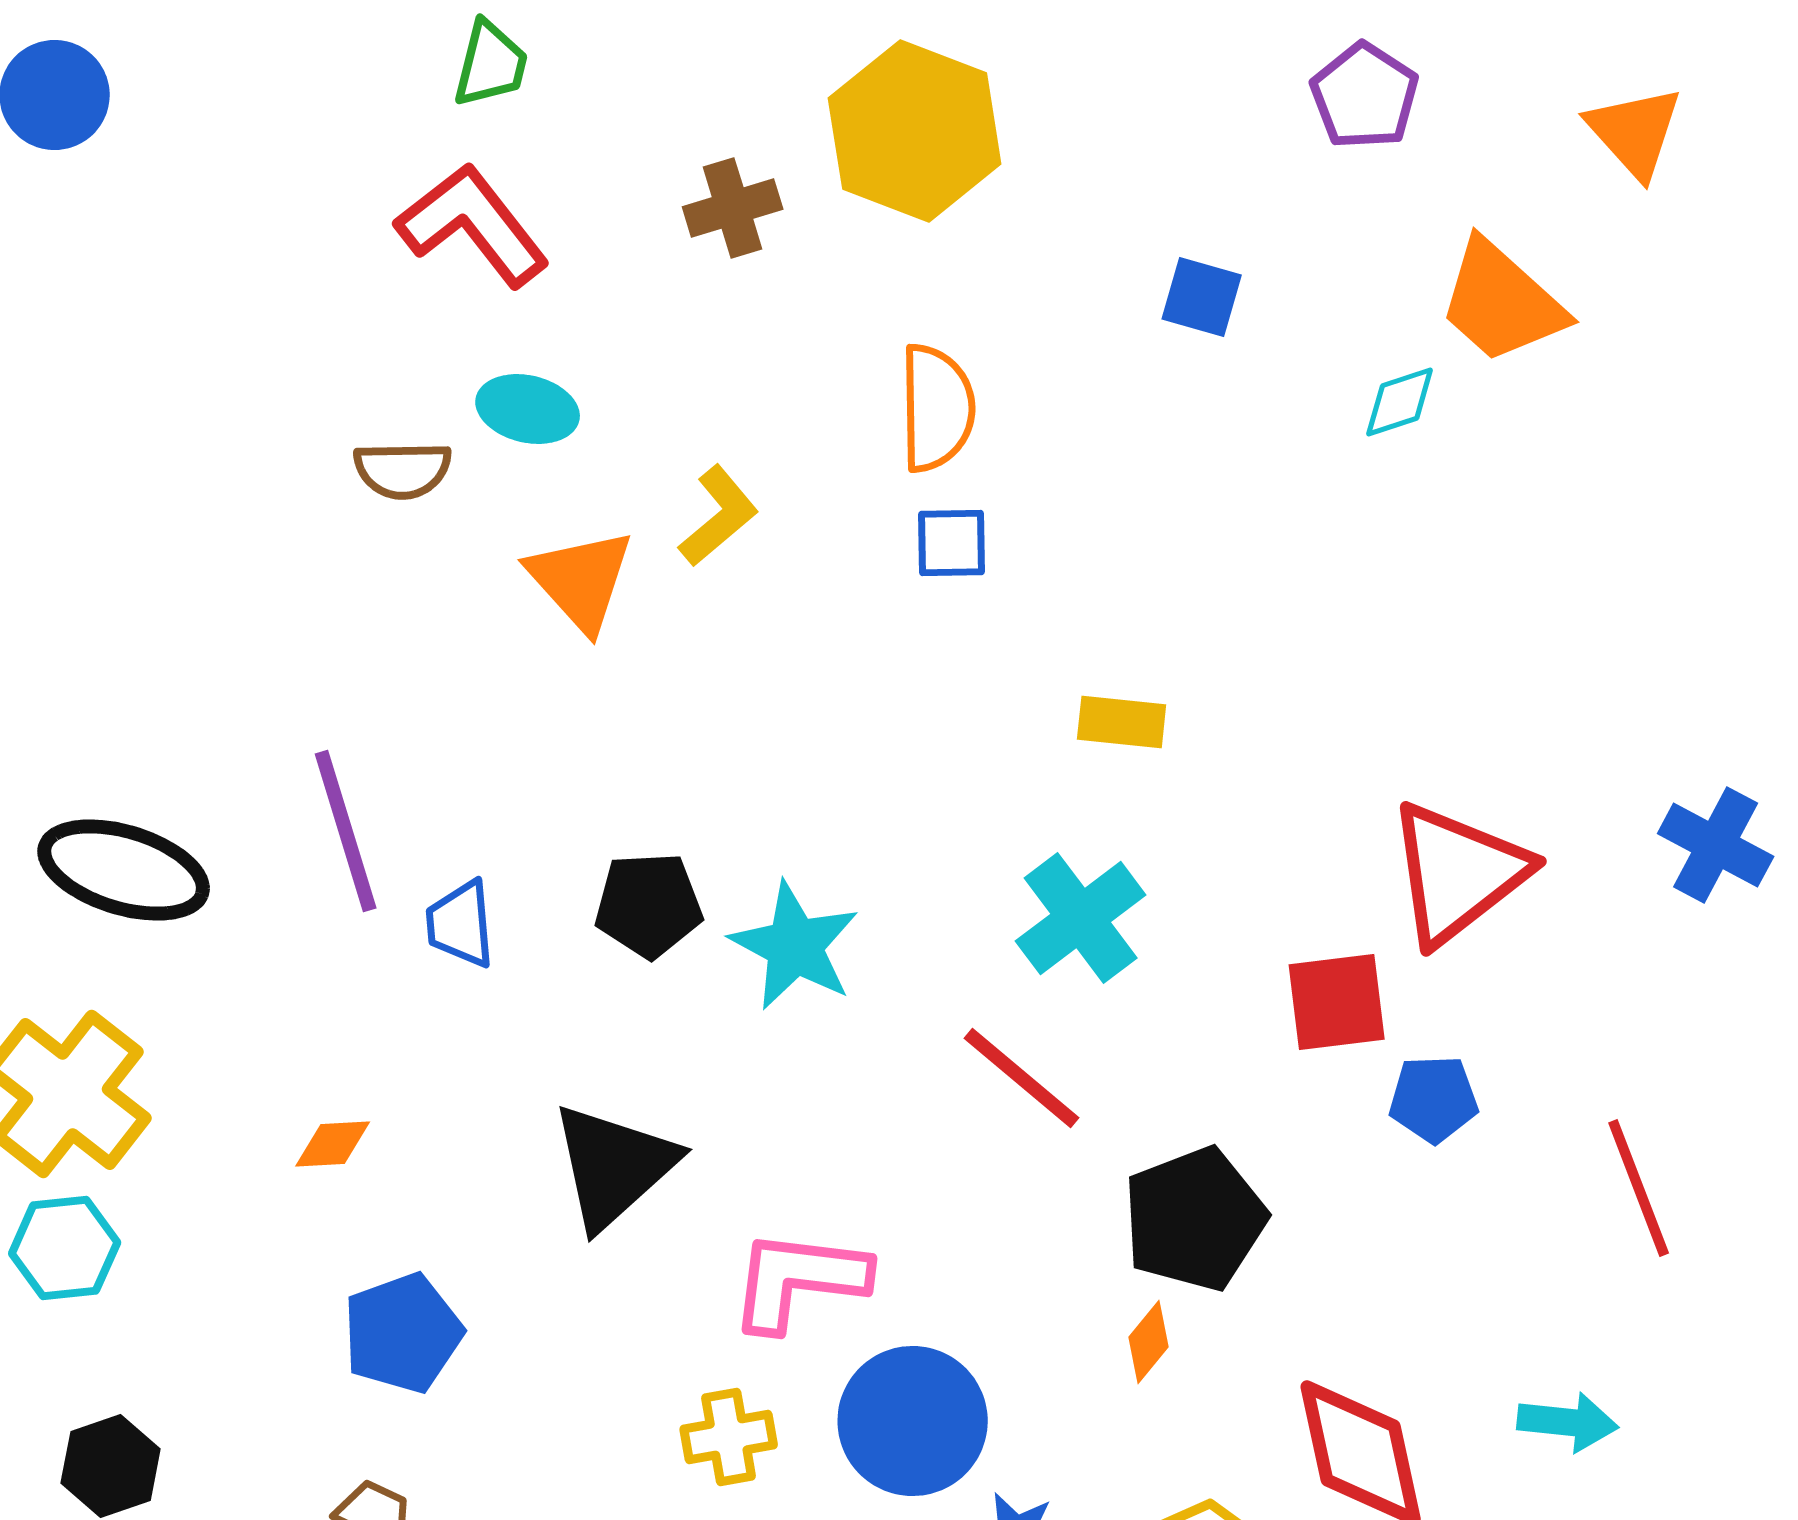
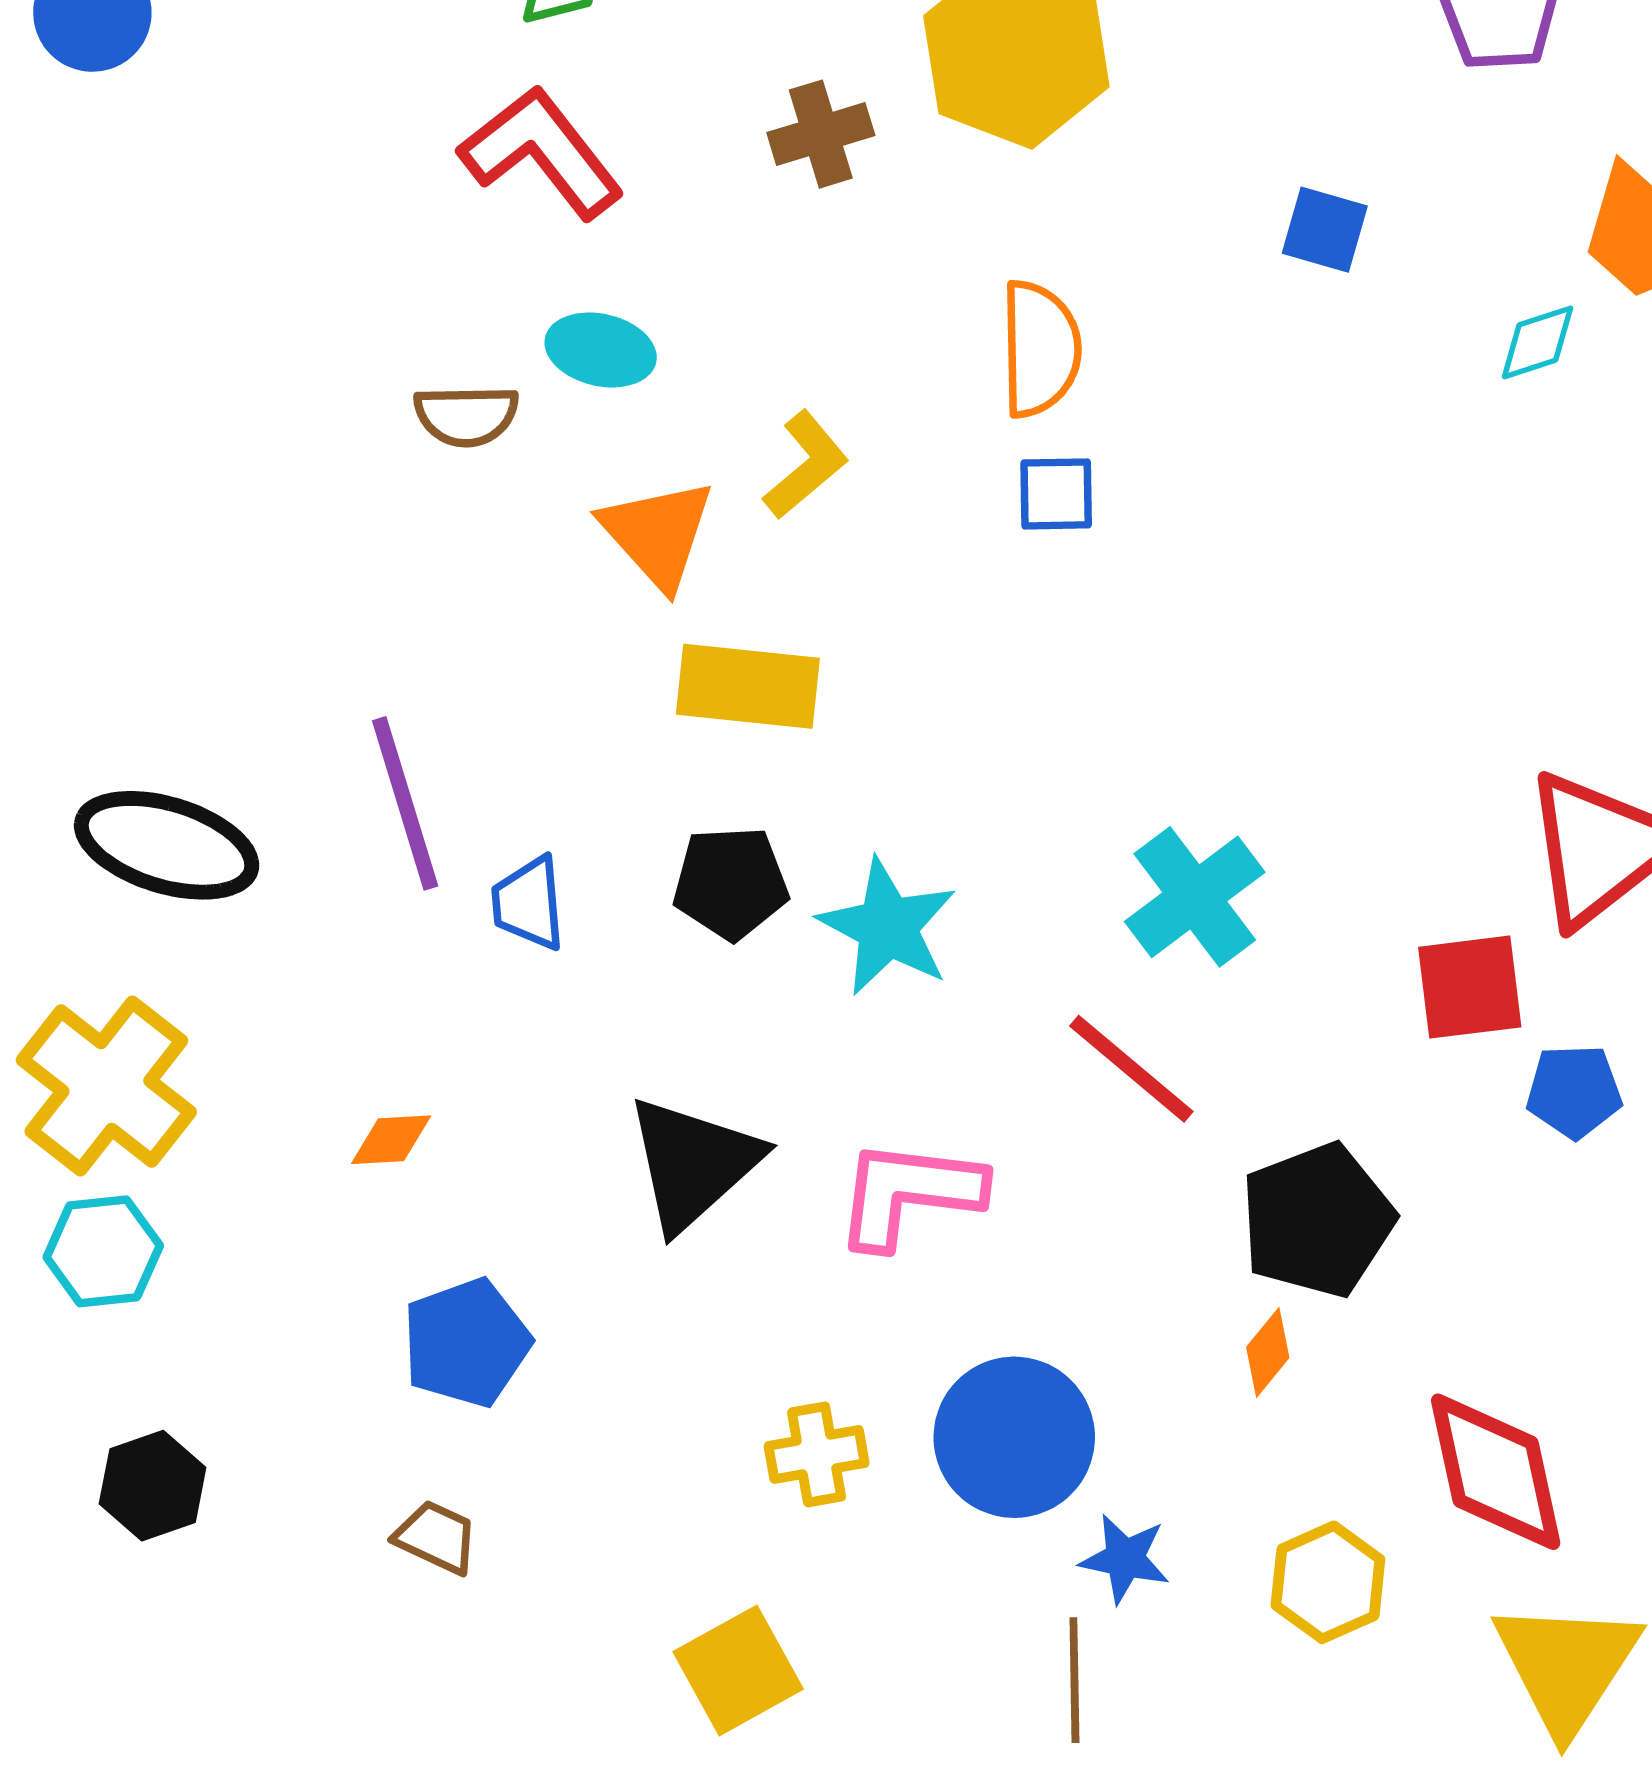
yellow rectangle: (1122, 722) -> (748, 686), moved, size x1.5
pink L-shape: (799, 1280) -> (909, 1193), moved

